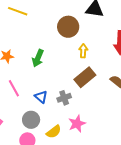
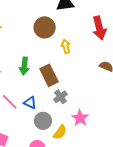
brown rectangle: (85, 77) -> (49, 75), moved, turned -60
blue triangle: (41, 97) -> (30, 103), moved
gray circle: (31, 120) -> (43, 121), moved

